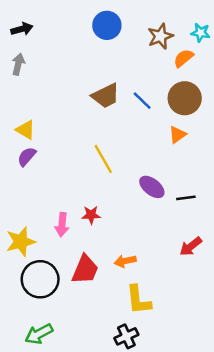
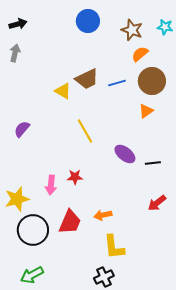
brown star: (160, 36) -> (132, 30), turned -30
orange semicircle: (183, 58) -> (140, 54), moved
blue line: (142, 101) -> (117, 83), turned -60
yellow triangle: (26, 130) -> (63, 91), moved

